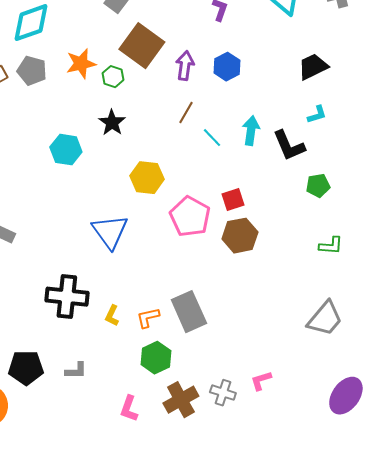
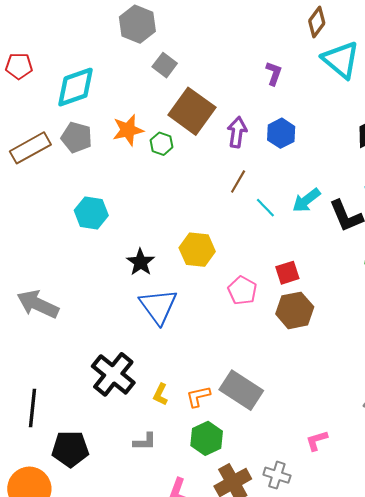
black star: (112, 123) -> (141, 262), moved
cyan arrow: (251, 131) -> (306, 200), turned -136
cyan hexagon: (66, 150) -> (91, 213), moved
pink pentagon: (190, 217) -> (242, 291), size x0.7
black cross: (67, 297) -> (113, 374), turned 33
gray rectangle: (189, 312) -> (241, 390), turned -33
gray L-shape: (76, 371) -> (145, 442), moved
pink L-shape: (261, 381) -> (317, 440), moved

